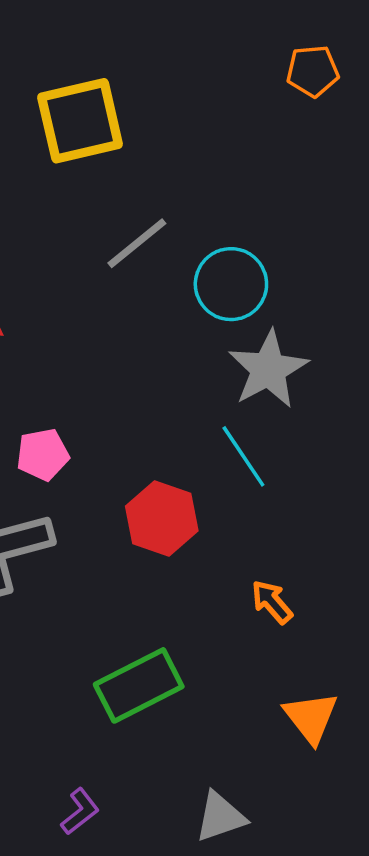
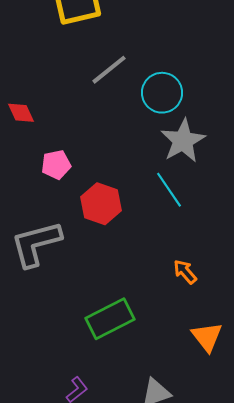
pink pentagon: (43, 455) -> (56, 165), moved
red hexagon: (162, 519) -> (101, 204), moved

